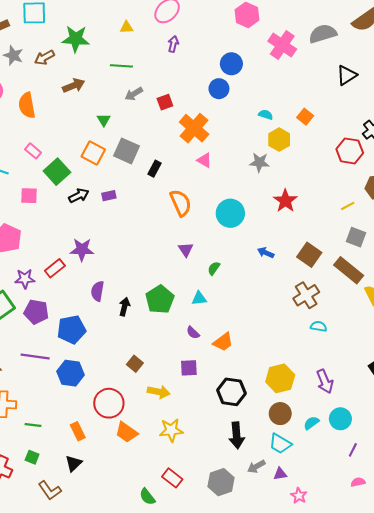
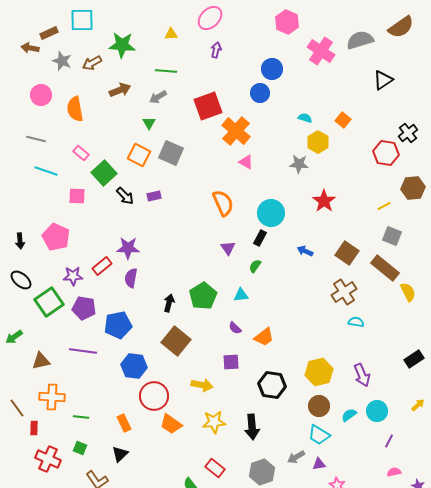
gray arrow: (134, 94) -> (158, 97), moved
red square: (165, 102) -> (208, 106), size x1.8
black rectangle: (155, 169) -> (260, 238), moved
black arrow: (79, 196) -> (125, 196), turned 72
purple semicircle: (97, 291) -> (131, 278), moved
brown square: (135, 364) -> (176, 341), moved, size x1.8
blue hexagon: (70, 373) -> (134, 366), moved
black arrow: (237, 435) -> (252, 427), moved

